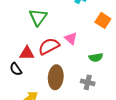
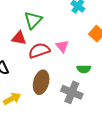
red triangle: (27, 53) -> (19, 38), moved
gray cross: (88, 82) -> (72, 92), size x1.5

